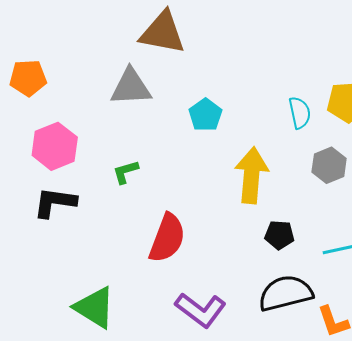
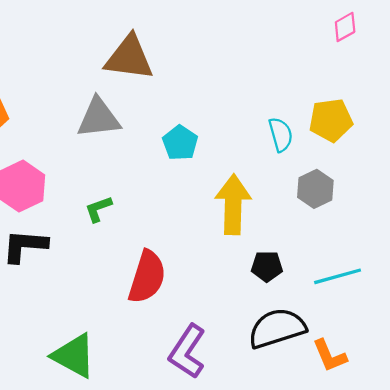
purple L-shape: (201, 310) -> (187, 352), turned 90

